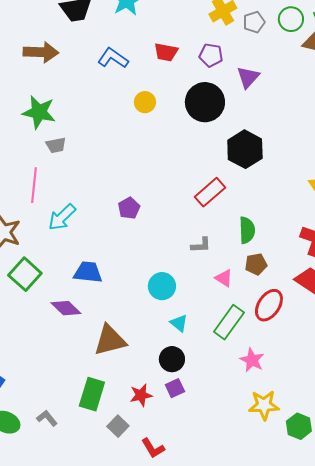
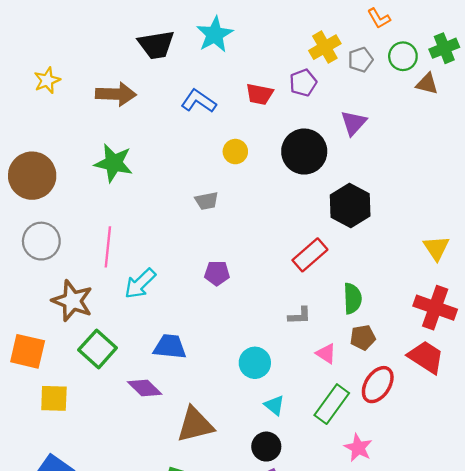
purple pentagon: (211, 55) -> (303, 83), moved, turned -30
gray trapezoid: (56, 145) -> (207, 201), moved
purple pentagon: (129, 208) -> (217, 273), turned 30

